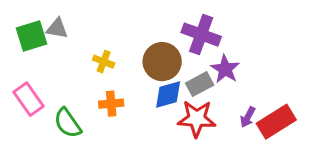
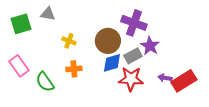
gray triangle: (57, 29) -> (48, 14), moved
purple arrow: (248, 117) -> (165, 78), turned 72

